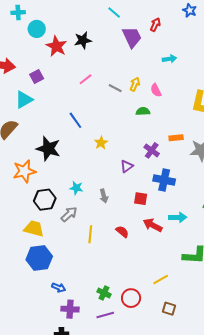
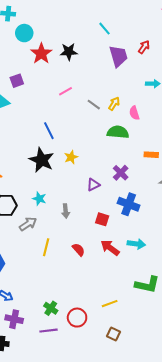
green semicircle: (143, 111) -> (118, 132), size x1.5
orange rectangle: (176, 138) -> (151, 155), moved
black star: (48, 149) -> (42, 160), moved

